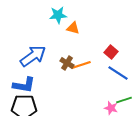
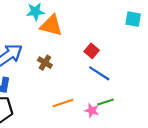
orange triangle: (73, 28) -> (51, 25), size x1.6
orange line: (81, 65) -> (63, 103), moved

